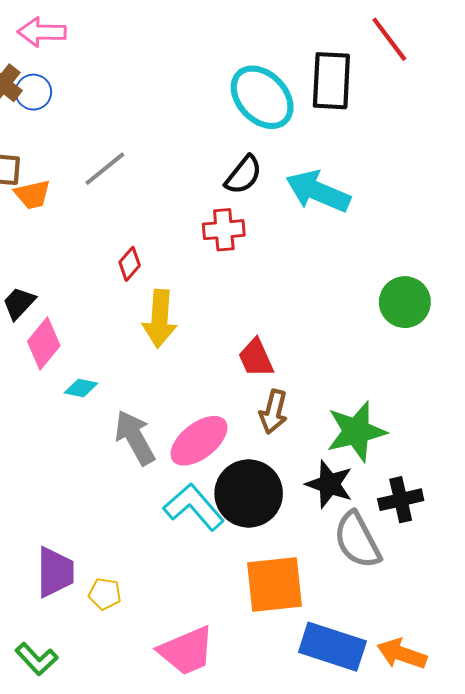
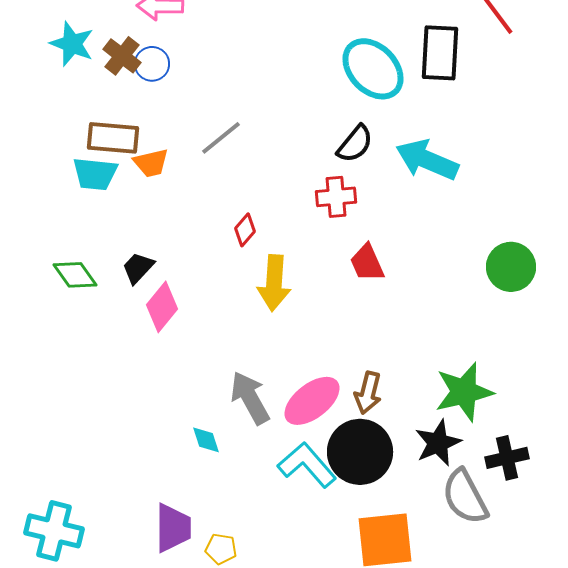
red trapezoid: (256, 358) -> (367, 263), moved
cyan diamond: (81, 388) -> (206, 440), moved, turned 60
brown arrow: (273, 412) -> (368, 393), moved
black star: (329, 484) -> (438, 443), turned 30

